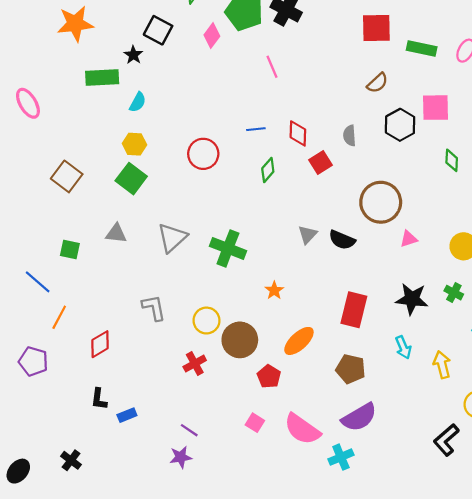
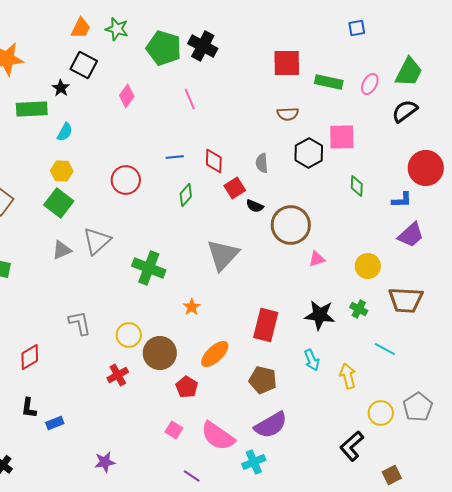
pink diamond: (212, 36) -> (127, 96), moved
brown semicircle: (377, 83) -> (288, 114), turned 40
gray triangle: (116, 233) -> (62, 250), moved, turned -30
gray triangle: (308, 234) -> (223, 255), size x1.8
gray triangle: (172, 238) -> (97, 241), moved
black semicircle: (342, 240) -> (255, 206), moved, size x0.7
purple line: (189, 430) -> (192, 476), moved

